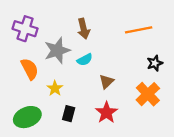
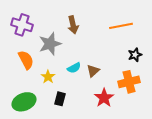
cyan semicircle: (85, 60) -> (74, 68), moved
orange cross: (148, 94) -> (129, 82), turned 30
red star: (107, 112) -> (104, 98), moved

